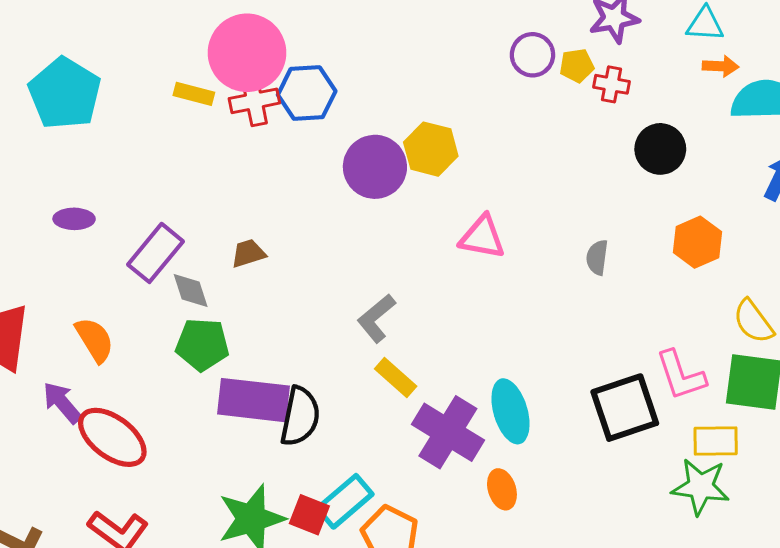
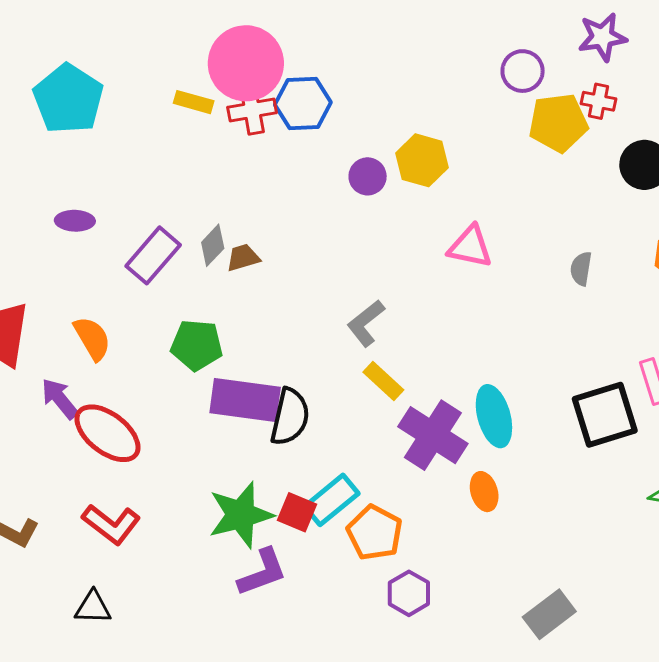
yellow pentagon: (577, 66) -> (558, 123), moved, size x1.8
purple circle: (375, 167) -> (368, 176), size x0.6
gray diamond: (191, 291) -> (213, 245), moved, turned 60

